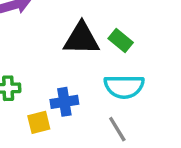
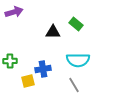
black triangle: (81, 39) -> (53, 32), size x0.7
green rectangle: (121, 40) -> (76, 24), moved

